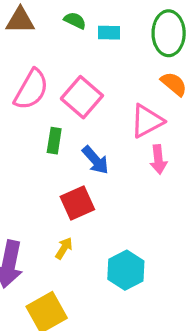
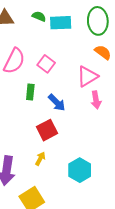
cyan rectangle: (109, 33) -> (61, 23), size x1.5
pink square: (82, 97) -> (46, 64), size x0.7

